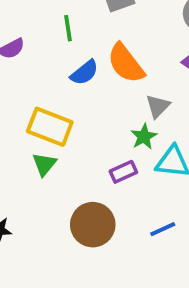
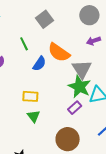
gray triangle: (158, 106) -> (82, 69), size x1.5
yellow rectangle: (50, 127) -> (30, 96), size x0.7
green star: (144, 137) -> (79, 87), size x1.6

